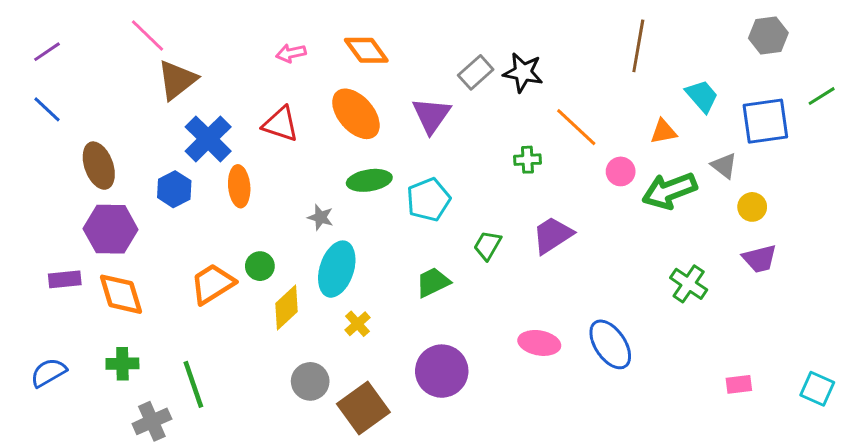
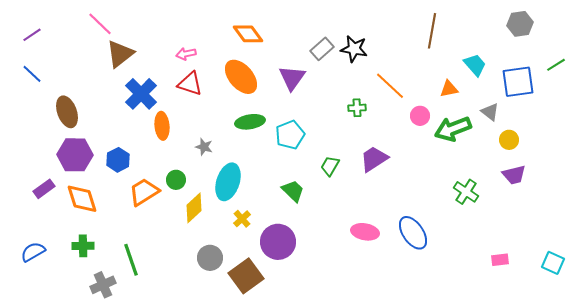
pink arrow: (291, 53) -> (186, 54), moved
blue hexagon: (174, 189) -> (118, 160), moved
gray star: (320, 217) -> (204, 147), moved
purple rectangle: (65, 279) -> (44, 189), turned -30
green trapezoid: (433, 282) -> (293, 191), turned 70
purple circle: (442, 371) -> (278, 242), moved

